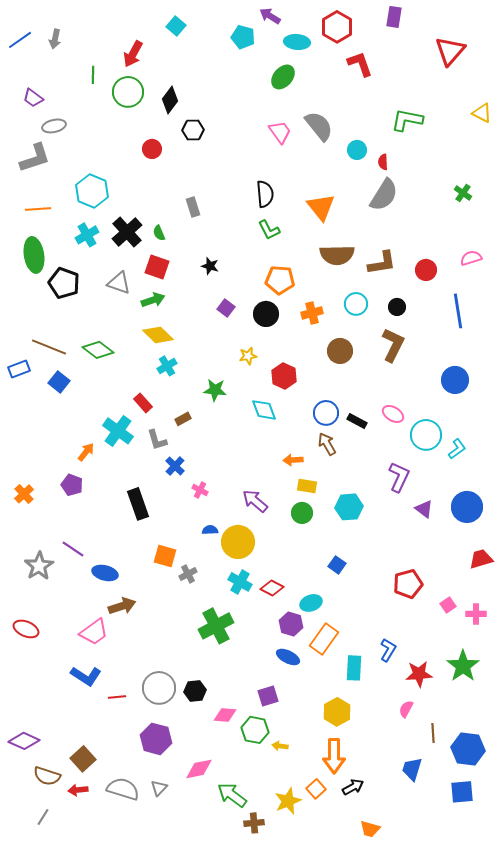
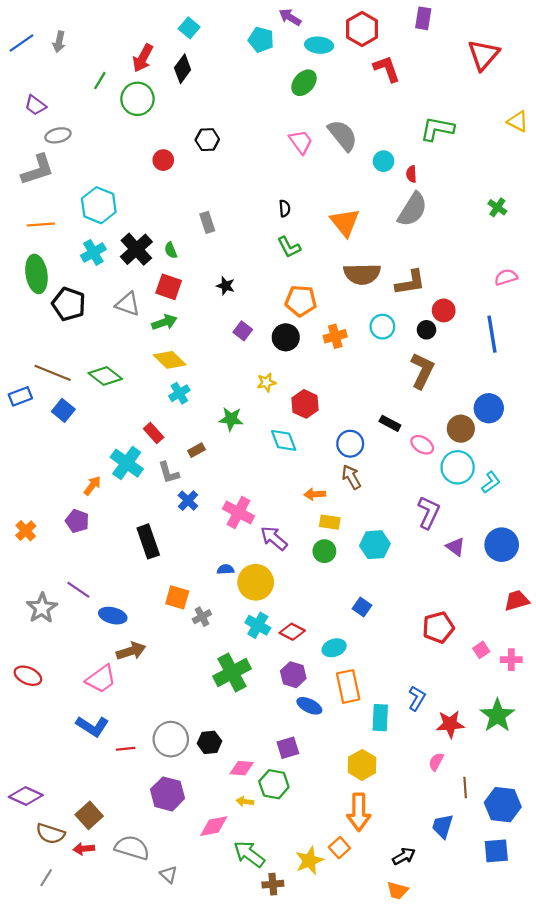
green line: (93, 75) -> (100, 81), turned 30
black diamond: (170, 100) -> (183, 69), moved
black semicircle: (265, 194) -> (285, 208), size x0.6
red circle: (426, 270) -> (444, 310), moved
brown circle: (340, 351) -> (461, 429), moved
black rectangle: (357, 421) -> (390, 423), moved
pink cross: (200, 490) -> (238, 512), moved, size x1.8
purple hexagon: (291, 624) -> (293, 675), moved
orange rectangle: (324, 639) -> (348, 686), turned -48
yellow arrow: (280, 746) -> (245, 801), moved
black arrow: (353, 787) -> (404, 856), moved
gray triangle: (159, 788) -> (169, 874), moved, turned -30

